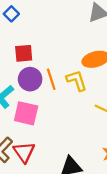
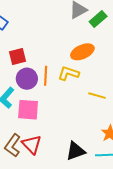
orange line: (51, 79) -> (46, 76), turned 30
yellow L-shape: (77, 80) -> (69, 73), turned -45

